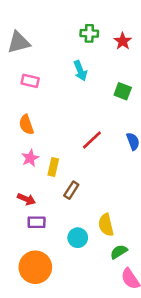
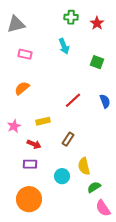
orange semicircle: (26, 125) -> (22, 88), turned 70
pink star: (30, 158) -> (14, 126), moved
yellow rectangle: (53, 167) -> (43, 121), turned 64
brown rectangle: (71, 190) -> (68, 139), moved
red arrow: (26, 199) -> (34, 144), moved

